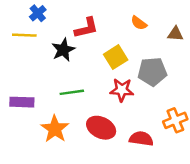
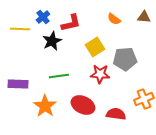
blue cross: (38, 13) -> (43, 17), moved
brown triangle: (175, 34) -> (144, 17), moved

